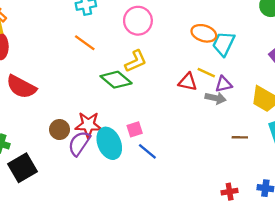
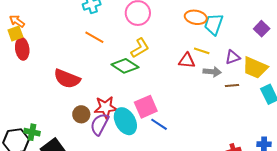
purple triangle: (224, 84) -> (233, 57), moved
red semicircle: (21, 87) -> (67, 79), moved
pink square: (135, 129) -> (146, 107), size x1.6
brown line: (240, 137) -> (232, 86), moved

